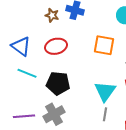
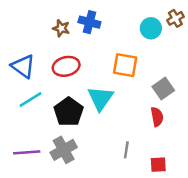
cyan line: (27, 73) -> (30, 100), turned -54
black pentagon: (58, 83) -> (69, 112), turned 30
cyan triangle: (105, 91) -> (101, 98), moved

